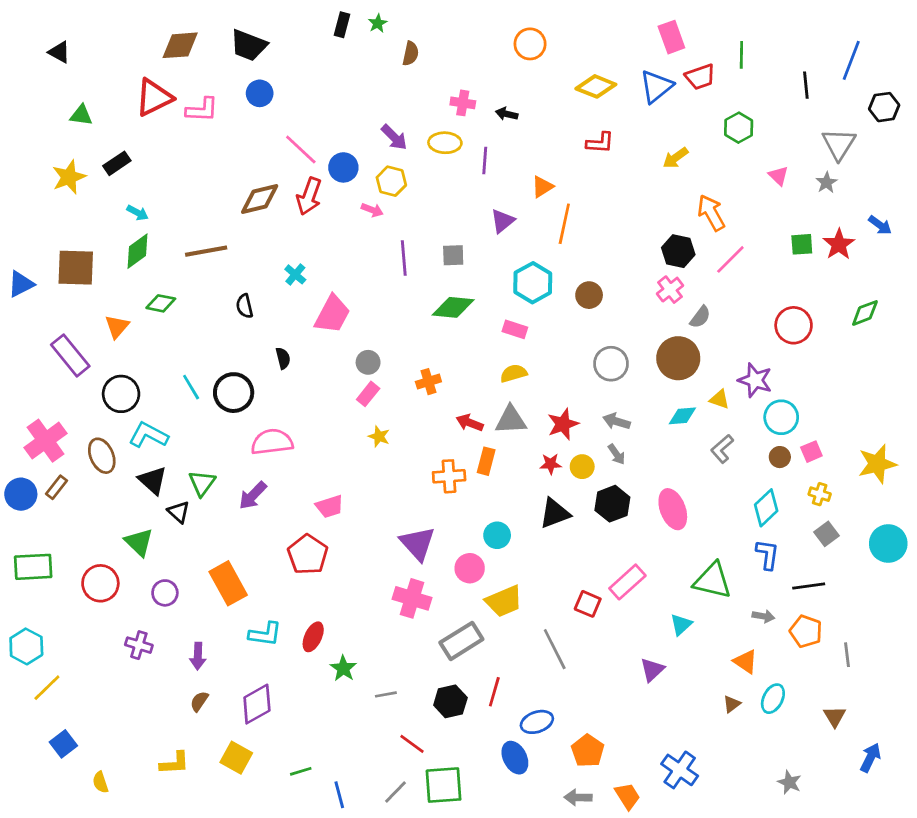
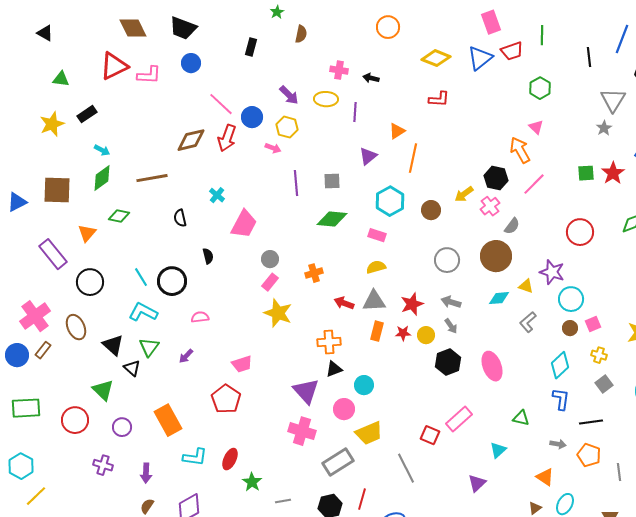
black rectangle: (342, 25) -> (251, 47), moved
brown diamond: (180, 45) -> (133, 28), turned 68
yellow arrow: (676, 158) -> (464, 194), moved
pink triangle: (778, 176) -> (536, 127), moved
cyan L-shape: (148, 435) -> (143, 312), moved
yellow star: (379, 436) -> (278, 313), size x1.8
pink semicircle: (272, 442) -> (200, 317), size x0.6
orange rectangle: (486, 461) -> (377, 331), moved
purple arrow: (253, 495) -> (186, 356), size x0.7
black triangle: (555, 513) -> (334, 369), moved, size x0.7
green triangle: (713, 581) -> (521, 418), size x0.6

